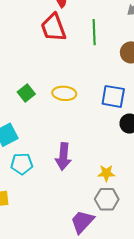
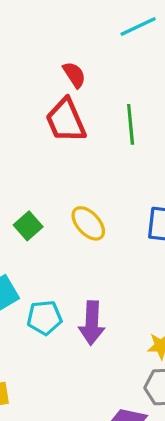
yellow ellipse: (64, 93) -> (88, 223), turned 45
cyan pentagon: (22, 164) -> (44, 318), moved

